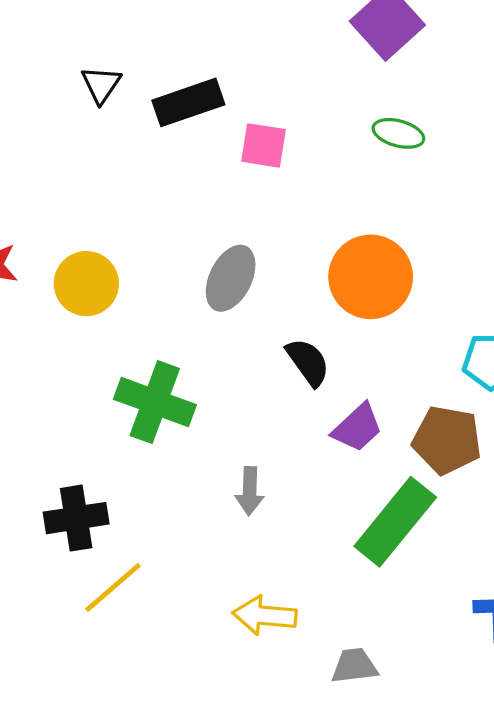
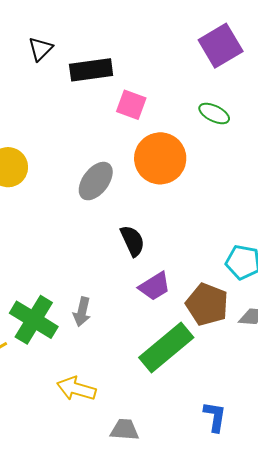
orange circle: (371, 277) -> (160, 158), moved
green cross: (155, 402) -> (34, 320), moved

